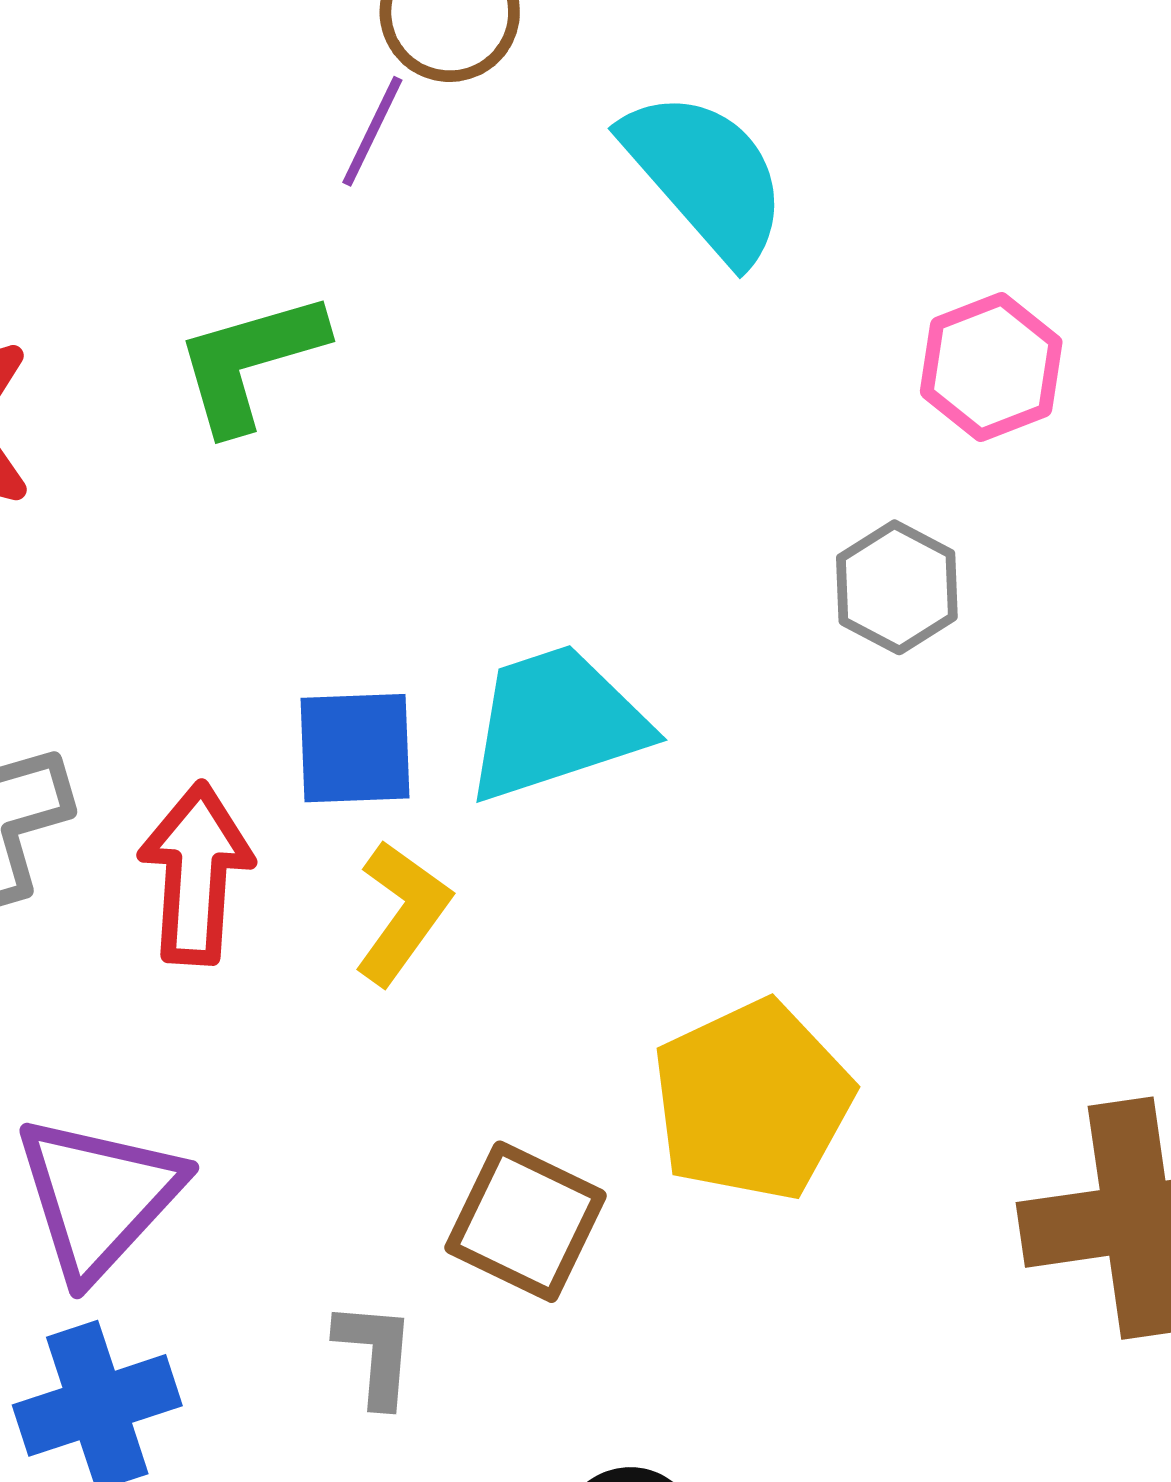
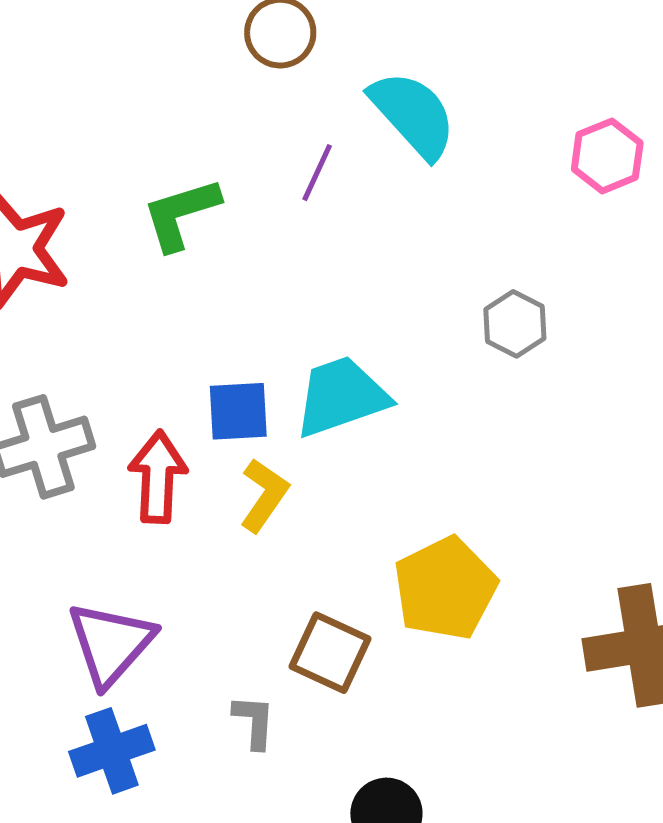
purple line: (372, 131) -> (317, 173), moved
pink hexagon: (991, 367) -> (607, 156), moved

